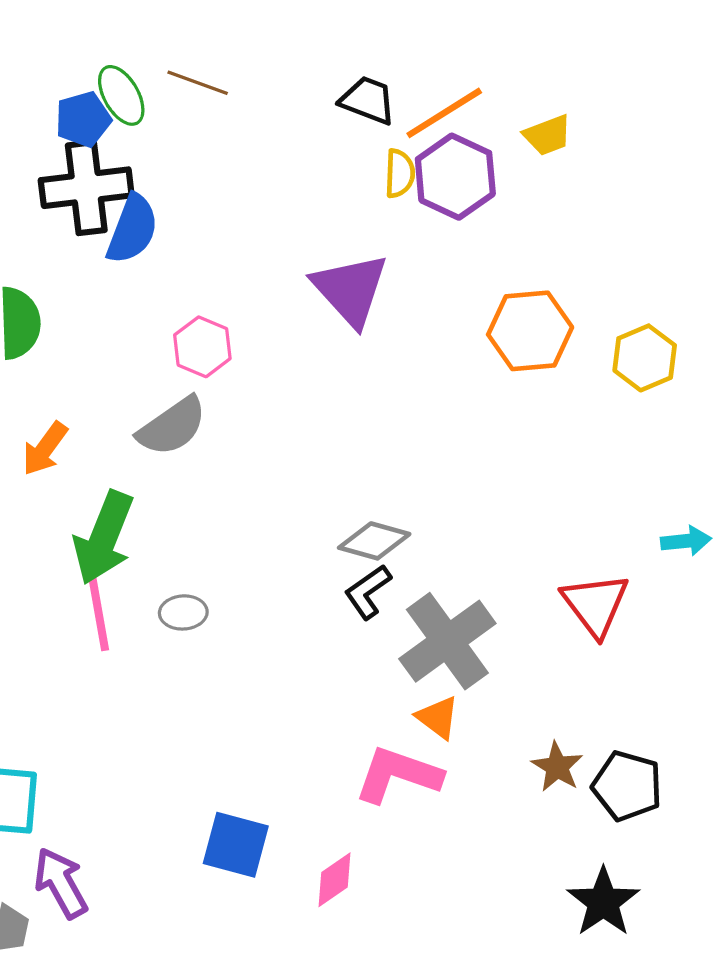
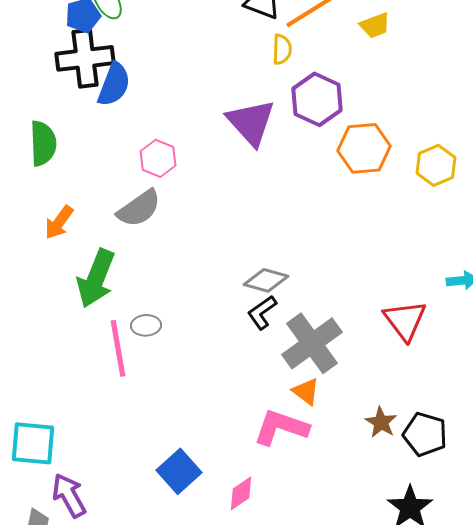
purple hexagon: (455, 177) -> (317, 99), moved
pink line: (97, 606) -> (118, 348), moved
blue square: (236, 845) -> (179, 471), turned 33

